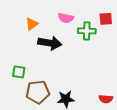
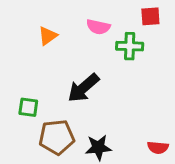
red square: (106, 19) -> (150, 16), moved
black arrow: (50, 43) -> (83, 88), moved, turned 130

